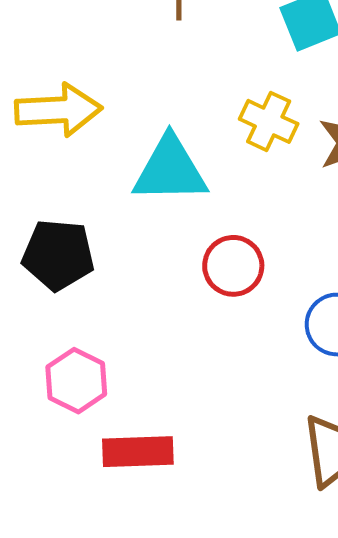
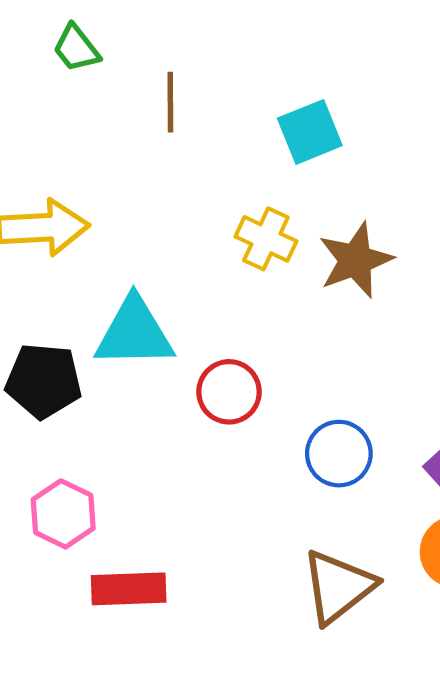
cyan triangle: (170, 170) -> (134, 333), moved

